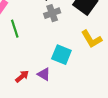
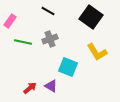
gray cross: (52, 13) -> (50, 39), moved
green line: (15, 29) -> (23, 42), turned -60

